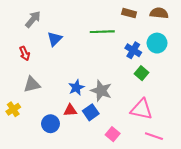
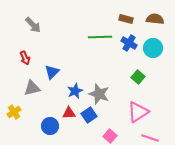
gray arrow: (33, 19) -> (33, 25), turned 96
blue triangle: (55, 39) -> (52, 72), moved
blue cross: (133, 50) -> (129, 43), moved
pink triangle: (142, 109) -> (138, 112), turned -45

